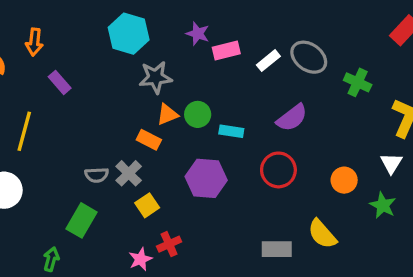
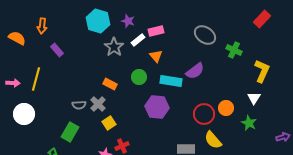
purple star: (198, 34) -> (128, 21), moved
white rectangle: (268, 61) -> (138, 40), moved
gray star: (156, 77) -> (114, 47), turned -30
orange triangle: (167, 114) -> (156, 56), moved, turned -48
green circle: (198, 114) -> (139, 77), moved
cyan rectangle: (231, 131) -> (171, 81), moved, size x1.5
red circle: (278, 170) -> (204, 114), moved
purple hexagon: (206, 178) -> (157, 107), moved

